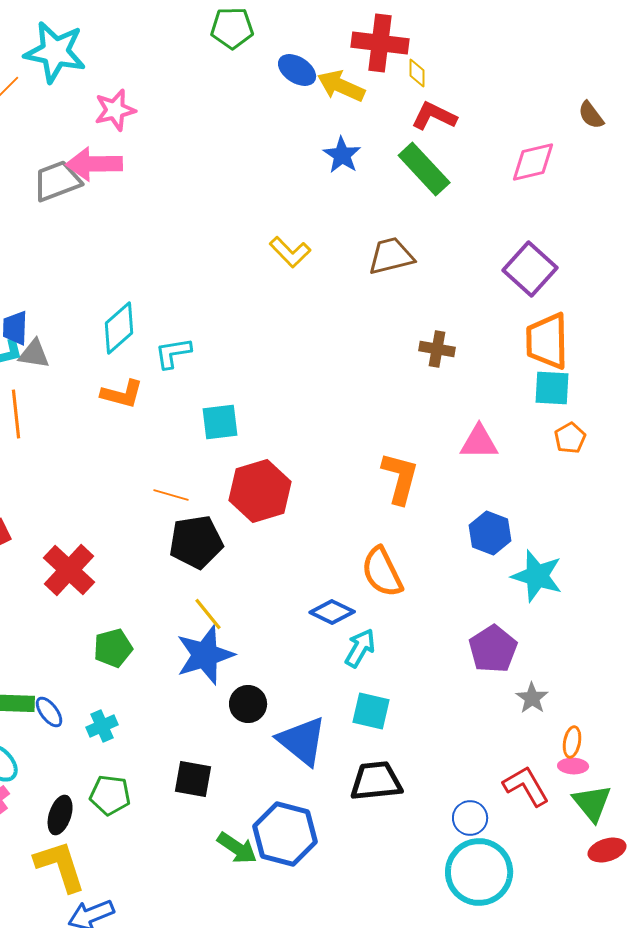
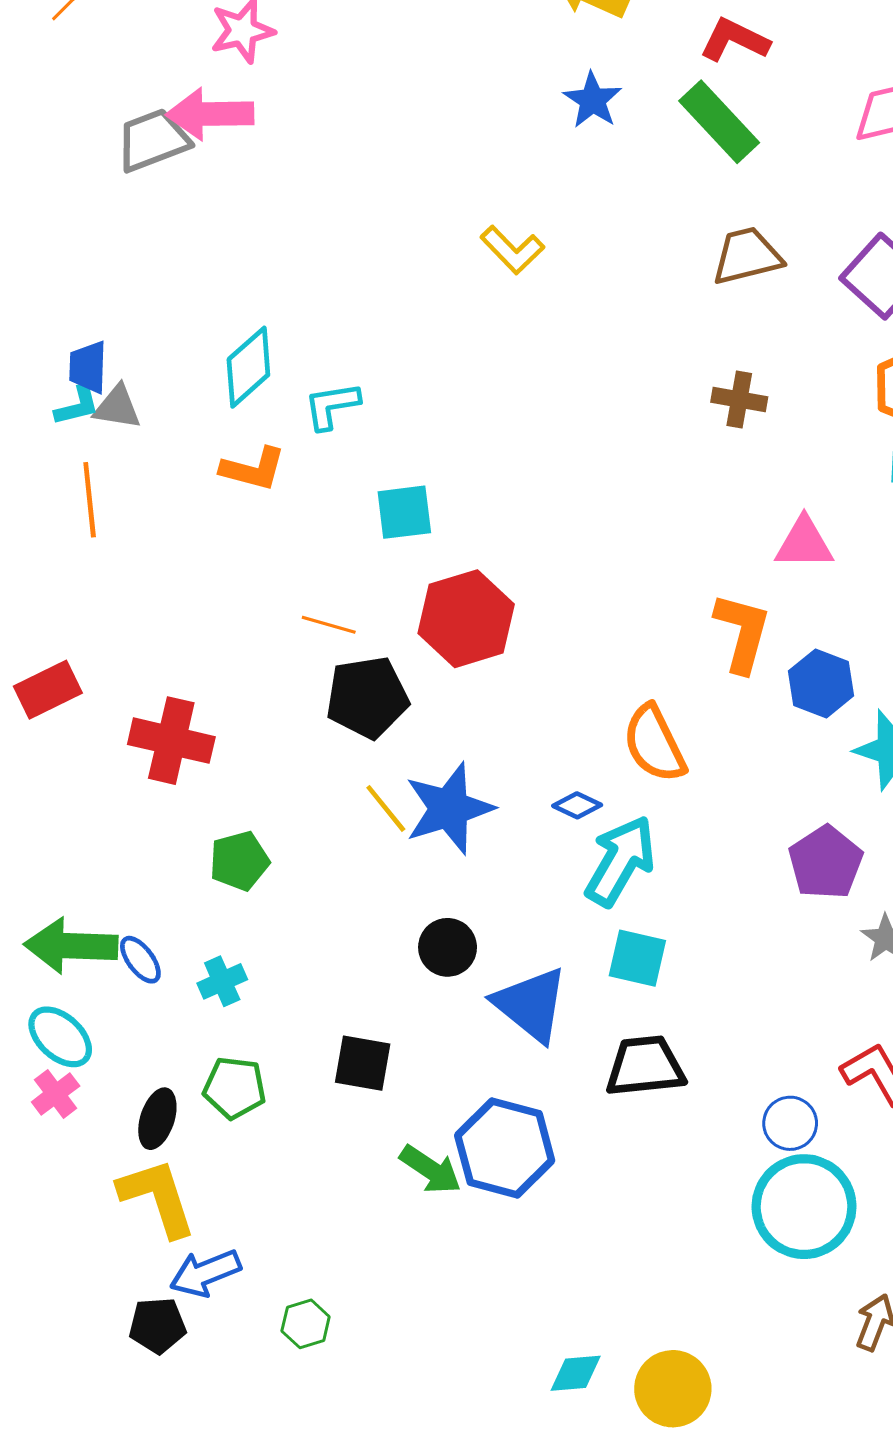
brown trapezoid: (391, 256) -> (747, 256), moved
orange L-shape: (400, 478) -> (742, 633), moved
red cross: (69, 570) -> (171, 741), turned -30
blue diamond: (332, 612) -> (577, 805), size x0.7
cyan arrow: (360, 648) -> (620, 861), size x1.5
blue star: (205, 655) -> (449, 808), moved

